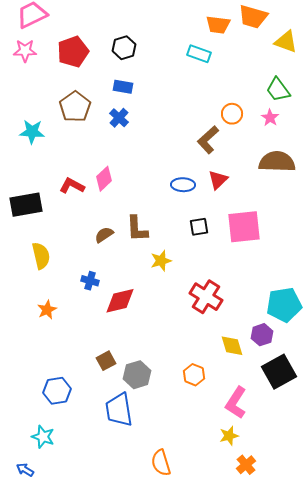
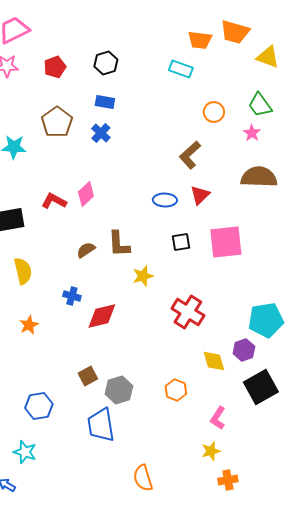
red pentagon: (73, 52) -> (55, 67), size x0.7
orange circle: (232, 114) -> (214, 112), moved
pink L-shape: (236, 403) -> (218, 418), size x0.7
orange cross: (246, 465) -> (228, 480), turned 30

